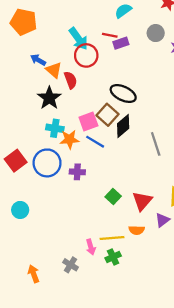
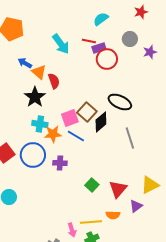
red circle: (86, 55) -> (107, 59), moved
black ellipse: (123, 94) -> (120, 102), moved

